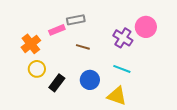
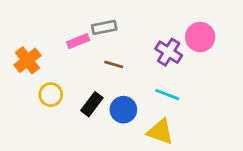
orange cross: (31, 44) -> (27, 60), moved
black rectangle: (57, 83) -> (92, 104), moved

